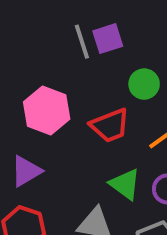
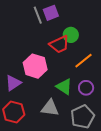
pink hexagon: (47, 110) -> (35, 66), moved
red trapezoid: (110, 125) -> (59, 44), moved

